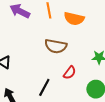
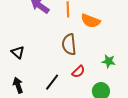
brown semicircle: (56, 46) -> (69, 44), turned 65

